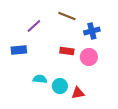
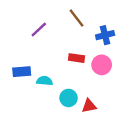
brown line: (67, 16) -> (76, 18), turned 30
blue rectangle: (19, 50) -> (22, 72), moved
cyan semicircle: (40, 79) -> (45, 81), moved

